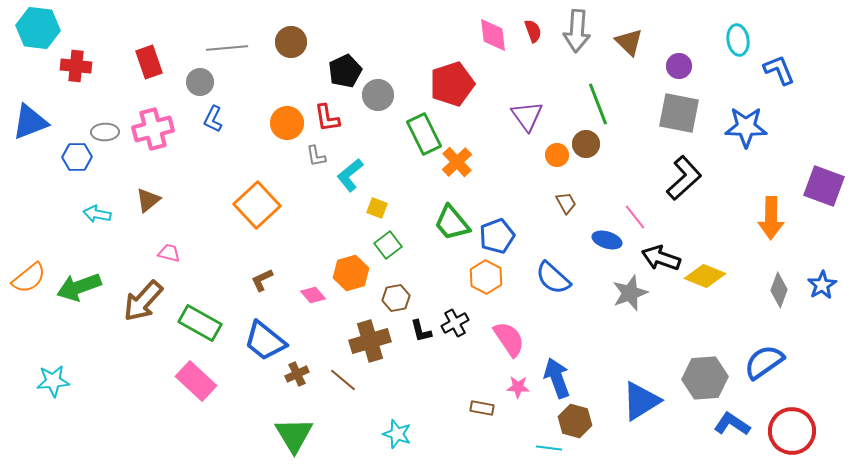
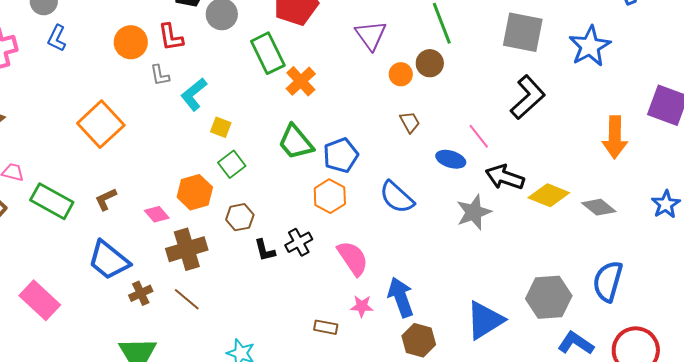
blue star: (746, 127) -> (590, 46), turned -30
gray diamond: (779, 290) -> (599, 207), moved, turned -72
green rectangle: (200, 323) -> (52, 201), moved
brown cross: (370, 341) -> (187, 249), moved
blue semicircle: (764, 362) -> (608, 281), turned -39

